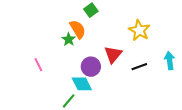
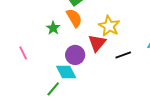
orange semicircle: (78, 29) -> (74, 18), moved
yellow star: (139, 30) -> (109, 26), moved

